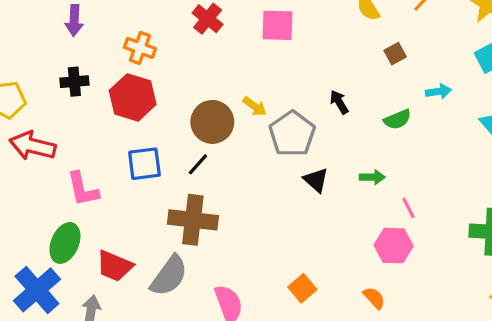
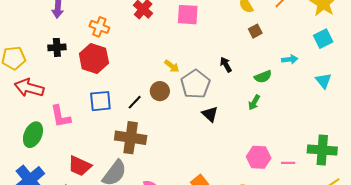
brown square: (395, 54) -> (255, 31), moved
brown circle: (212, 122) -> (160, 91), moved, size x0.7
green arrow: (372, 177) -> (254, 102), moved, turned 119
pink line: (408, 208) -> (288, 163), moved, turned -64
green ellipse: (65, 243) -> (33, 135), moved

